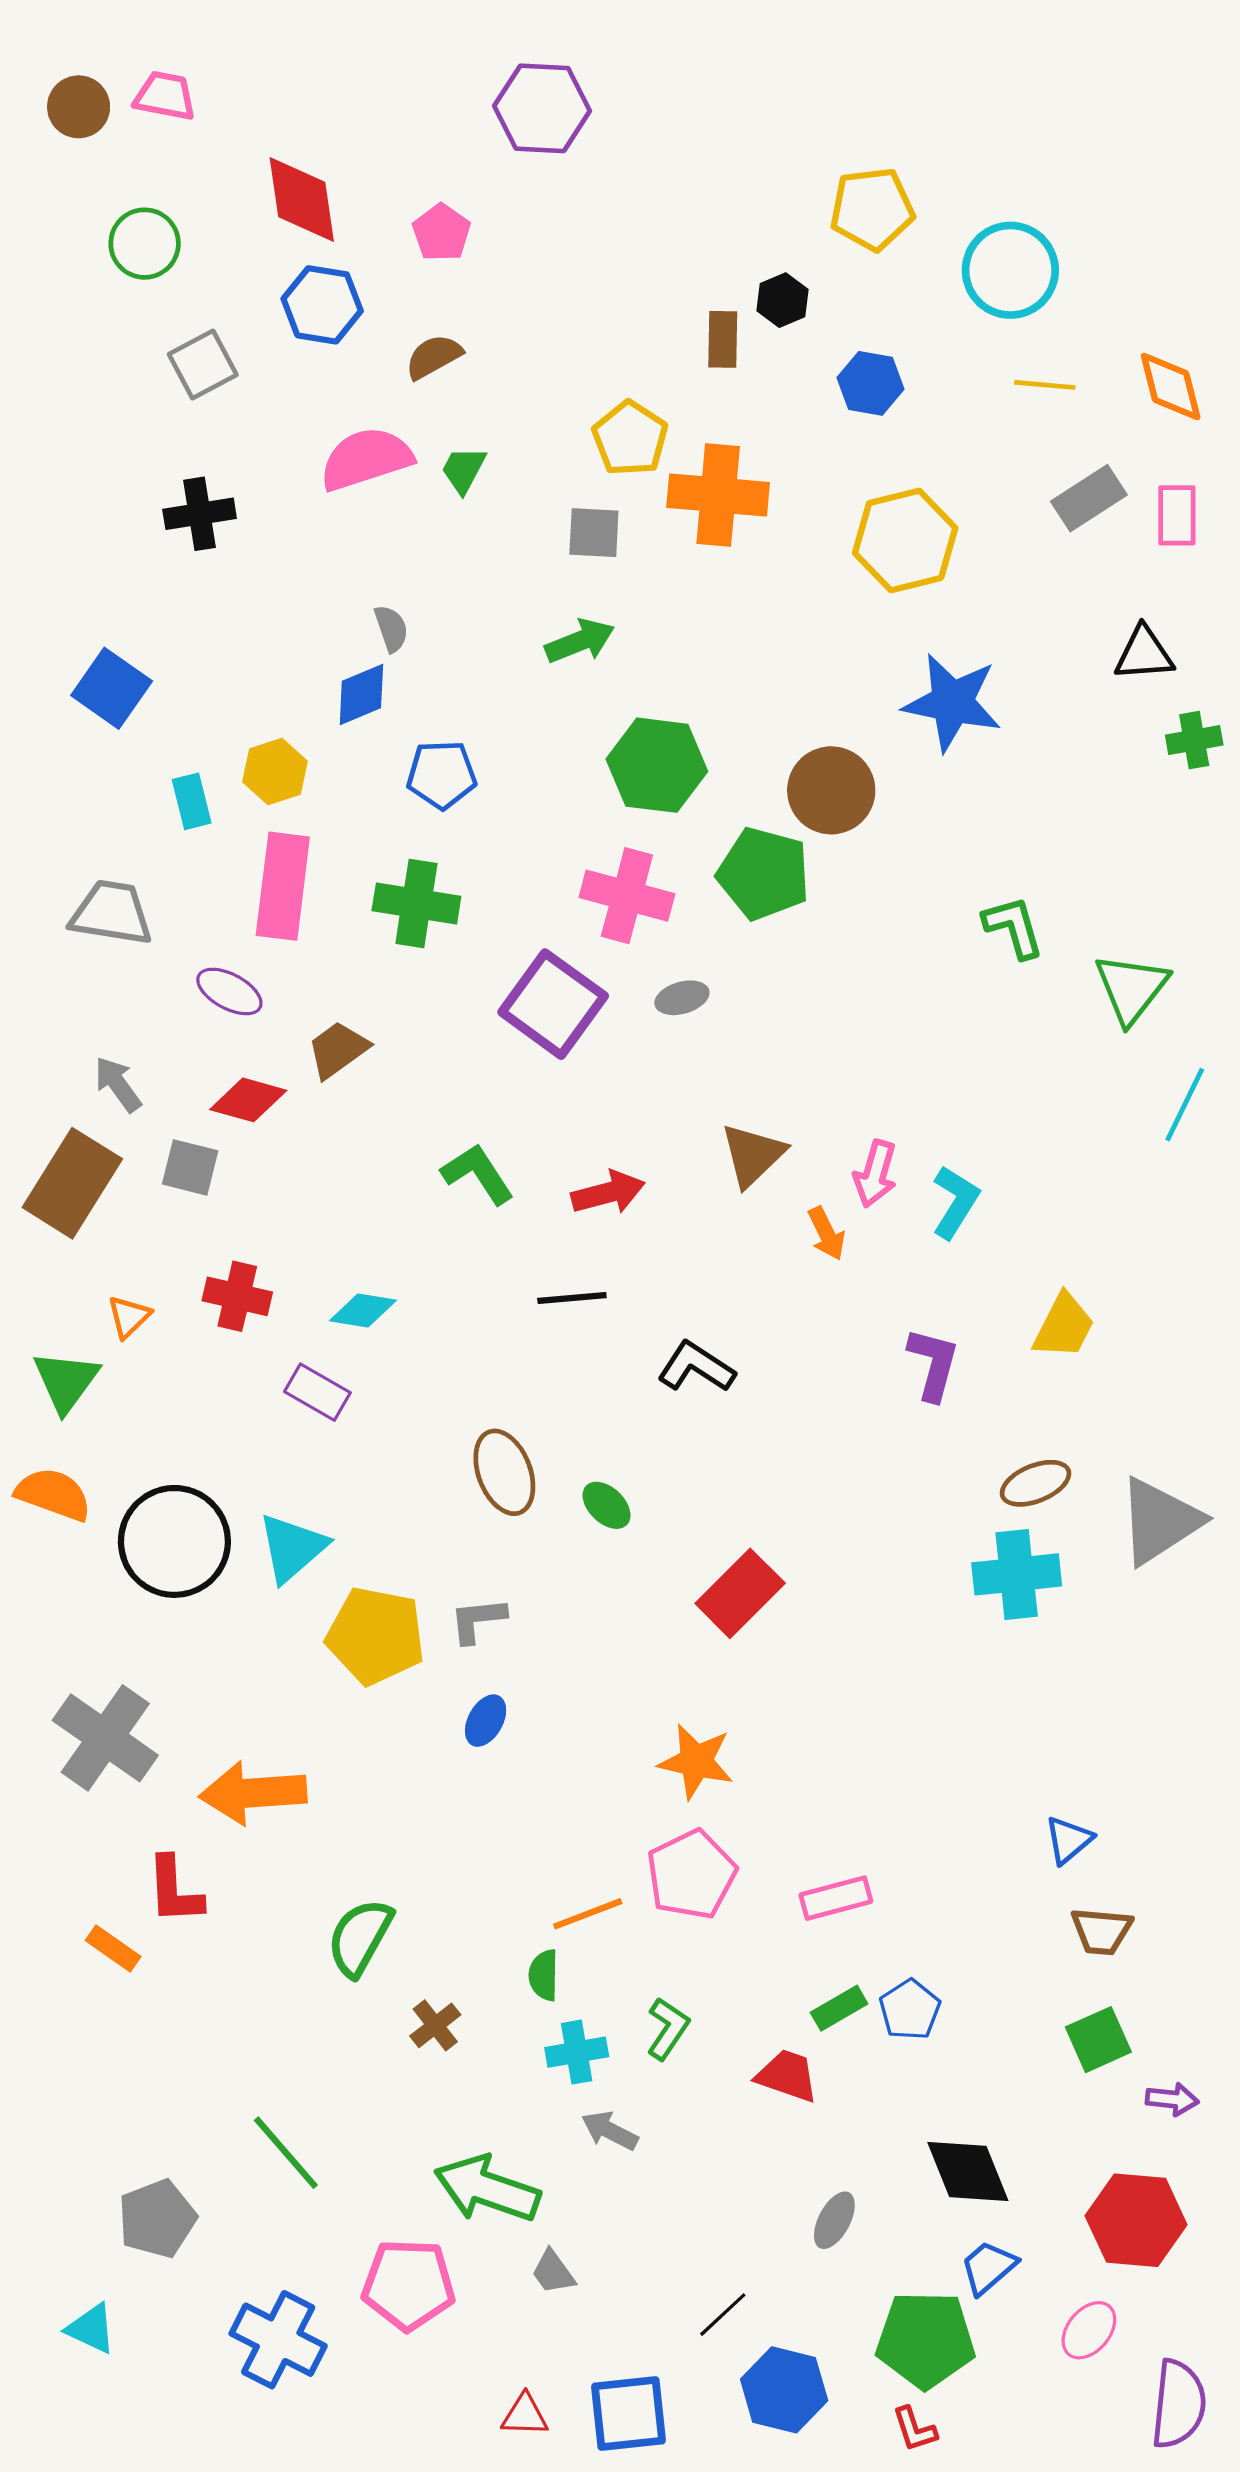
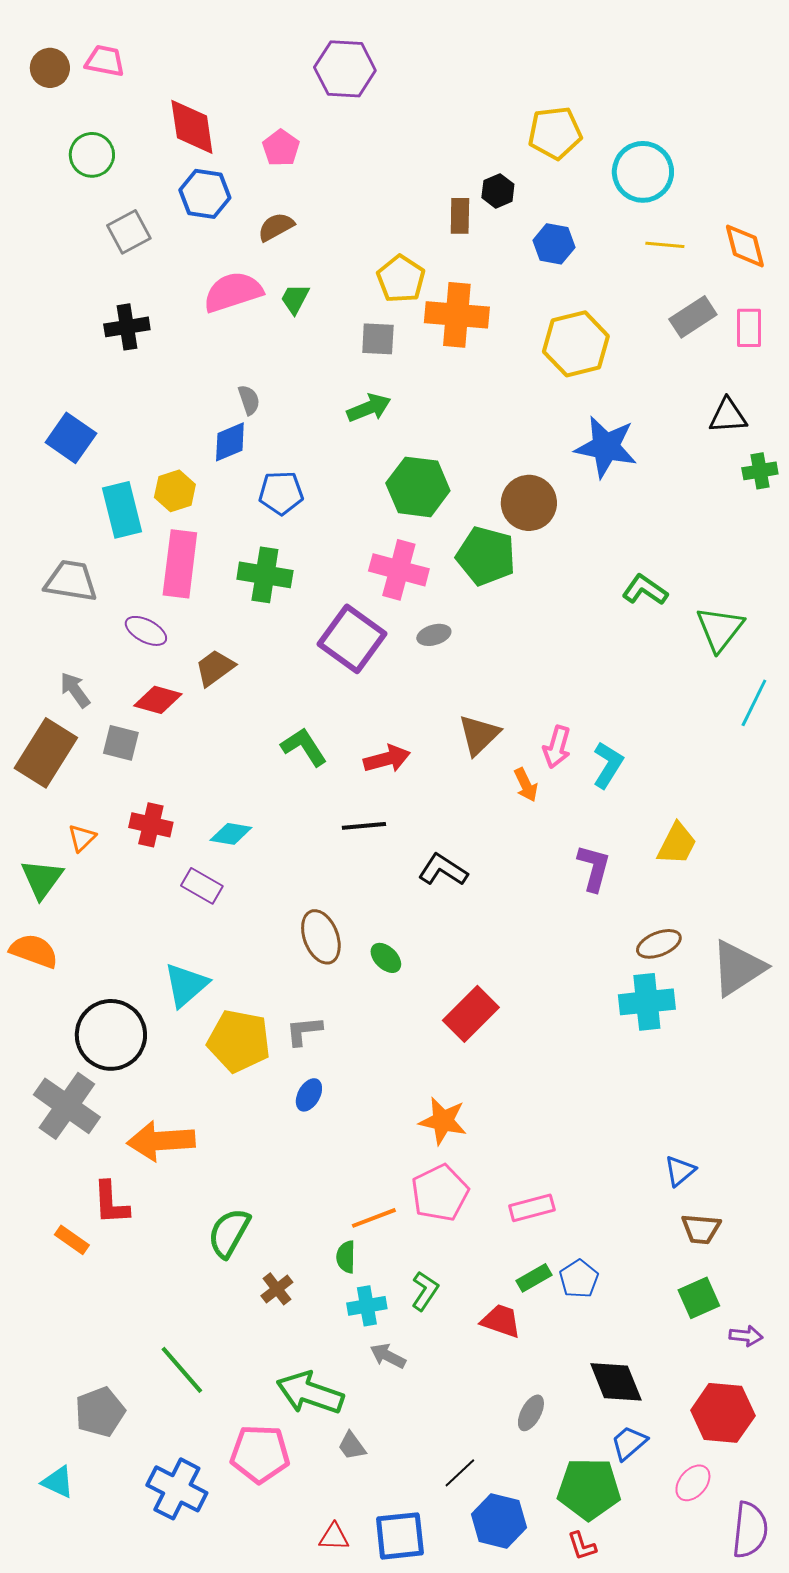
cyan rectangle: (192, 801) -> (122, 510), size x1.6
green L-shape: (1013, 927) -> (645, 590), turned -39
black circle: (174, 1541) -> (111, 1035), moved

